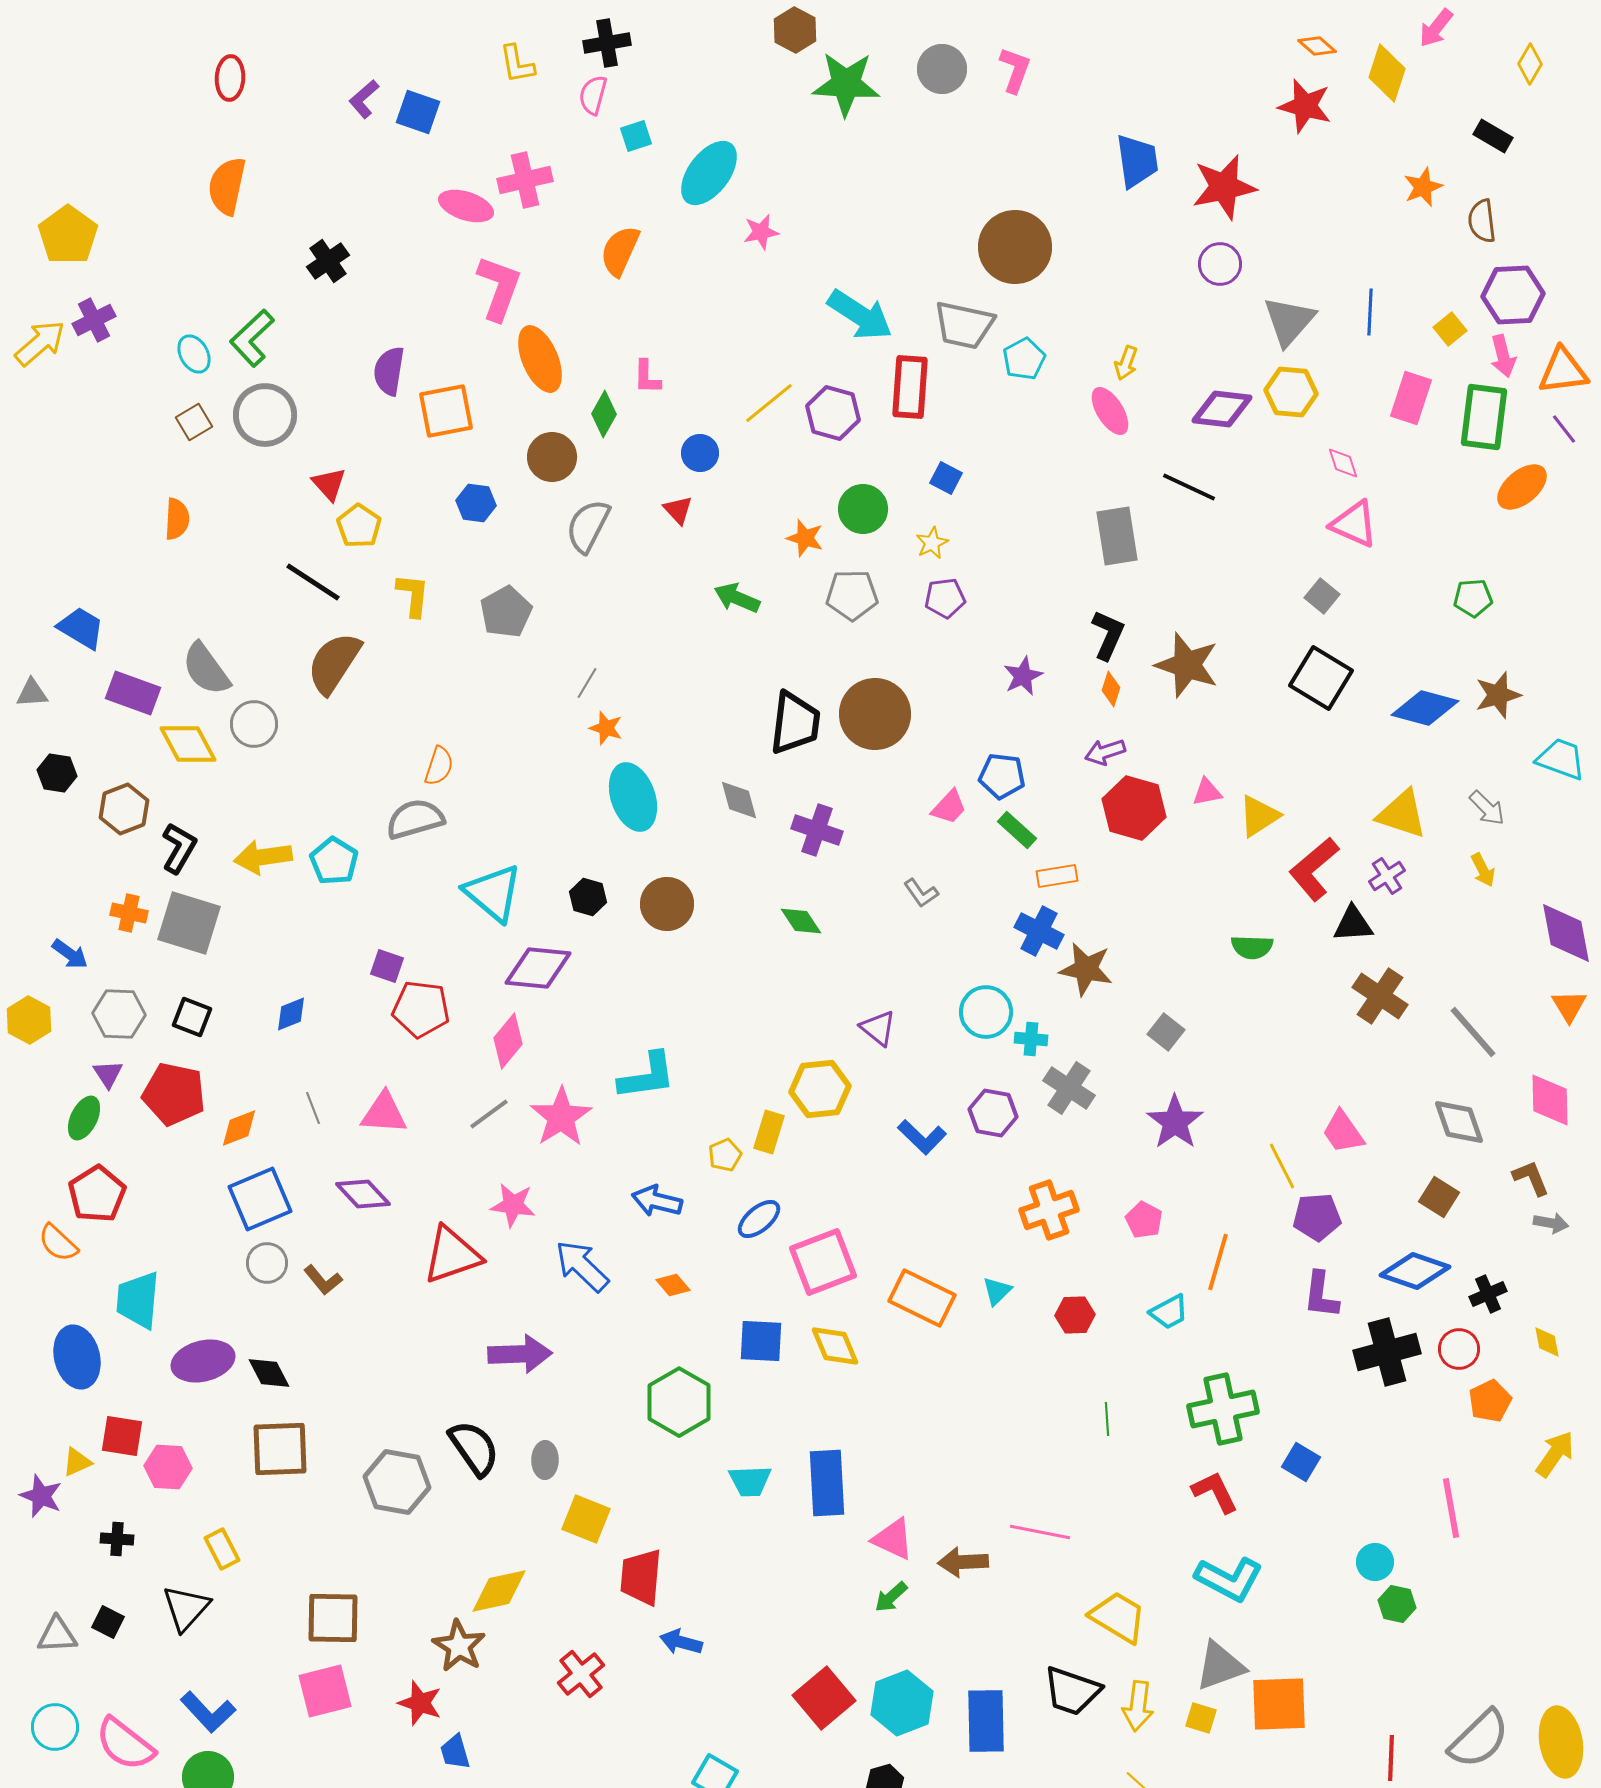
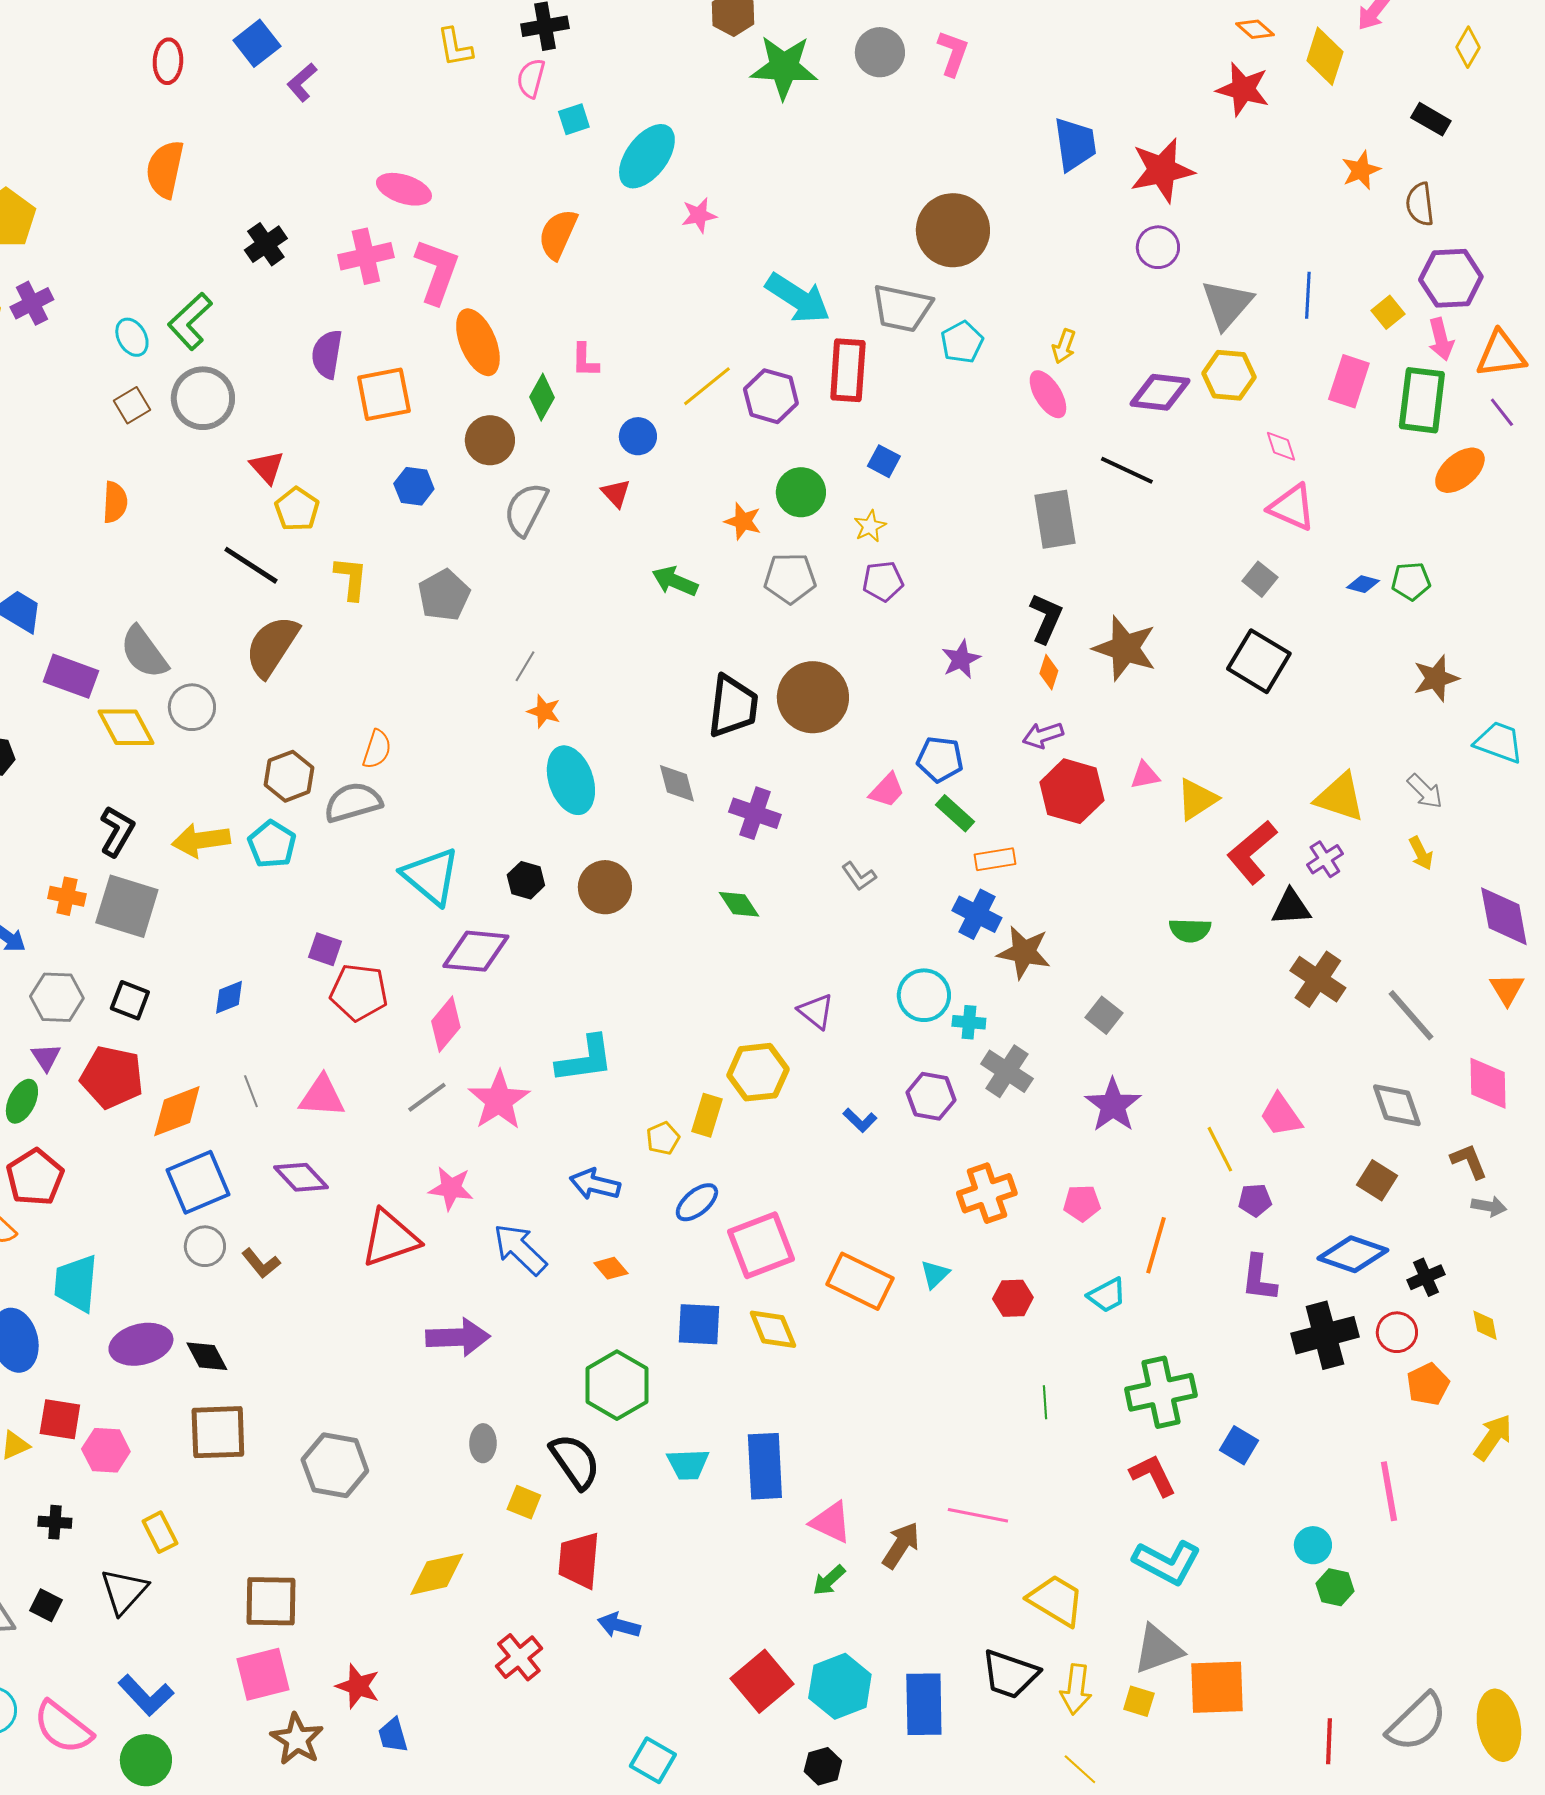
blue square: (418, 112) -> (257, 43), moved, turned 33
pink cross: (525, 180) -> (366, 256), moved
blue diamond: (1425, 708) -> (1363, 584), moved, size x0.5
brown hexagon: (124, 809) -> (289, 776), moved
orange diamond: (239, 1128) -> (177, 1111), size x1.4
blue L-shape: (922, 1137) -> (860, 1120), size x0.7
purple pentagon: (1317, 1217) -> (1255, 1200), size x0.7
pink pentagon: (1144, 1220) -> (1082, 1203), turned -30
black semicircle: (474, 1448) -> (575, 1461), moved
yellow square: (586, 1519) -> (524, 1502), size x0.7
brown arrow: (963, 1562) -> (901, 1545), turned 126
brown star: (459, 1646) -> (297, 1739), moved

